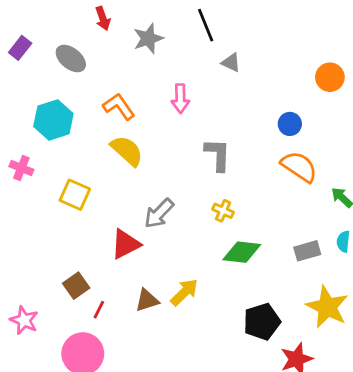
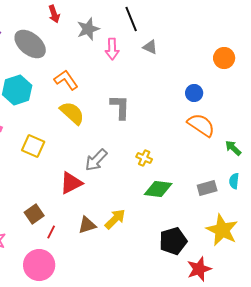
gray ellipse: (71, 59) -> (30, 44), size x1.4
pink arrow: (180, 99) -> (112, 49), moved
gray L-shape: (218, 155) -> (120, 107), moved

